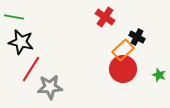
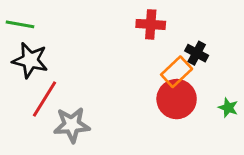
red cross: (105, 17) -> (151, 24), turned -30

